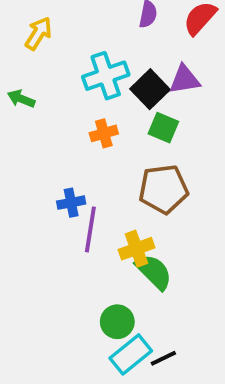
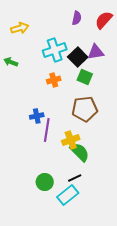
yellow arrow: (38, 33) -> (20, 28), turned 42
green circle: (117, 322) -> (45, 182), moved
black line: (163, 358) -> (75, 178), moved

